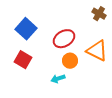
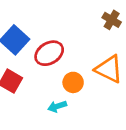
red ellipse: (64, 39) -> (49, 53), moved

